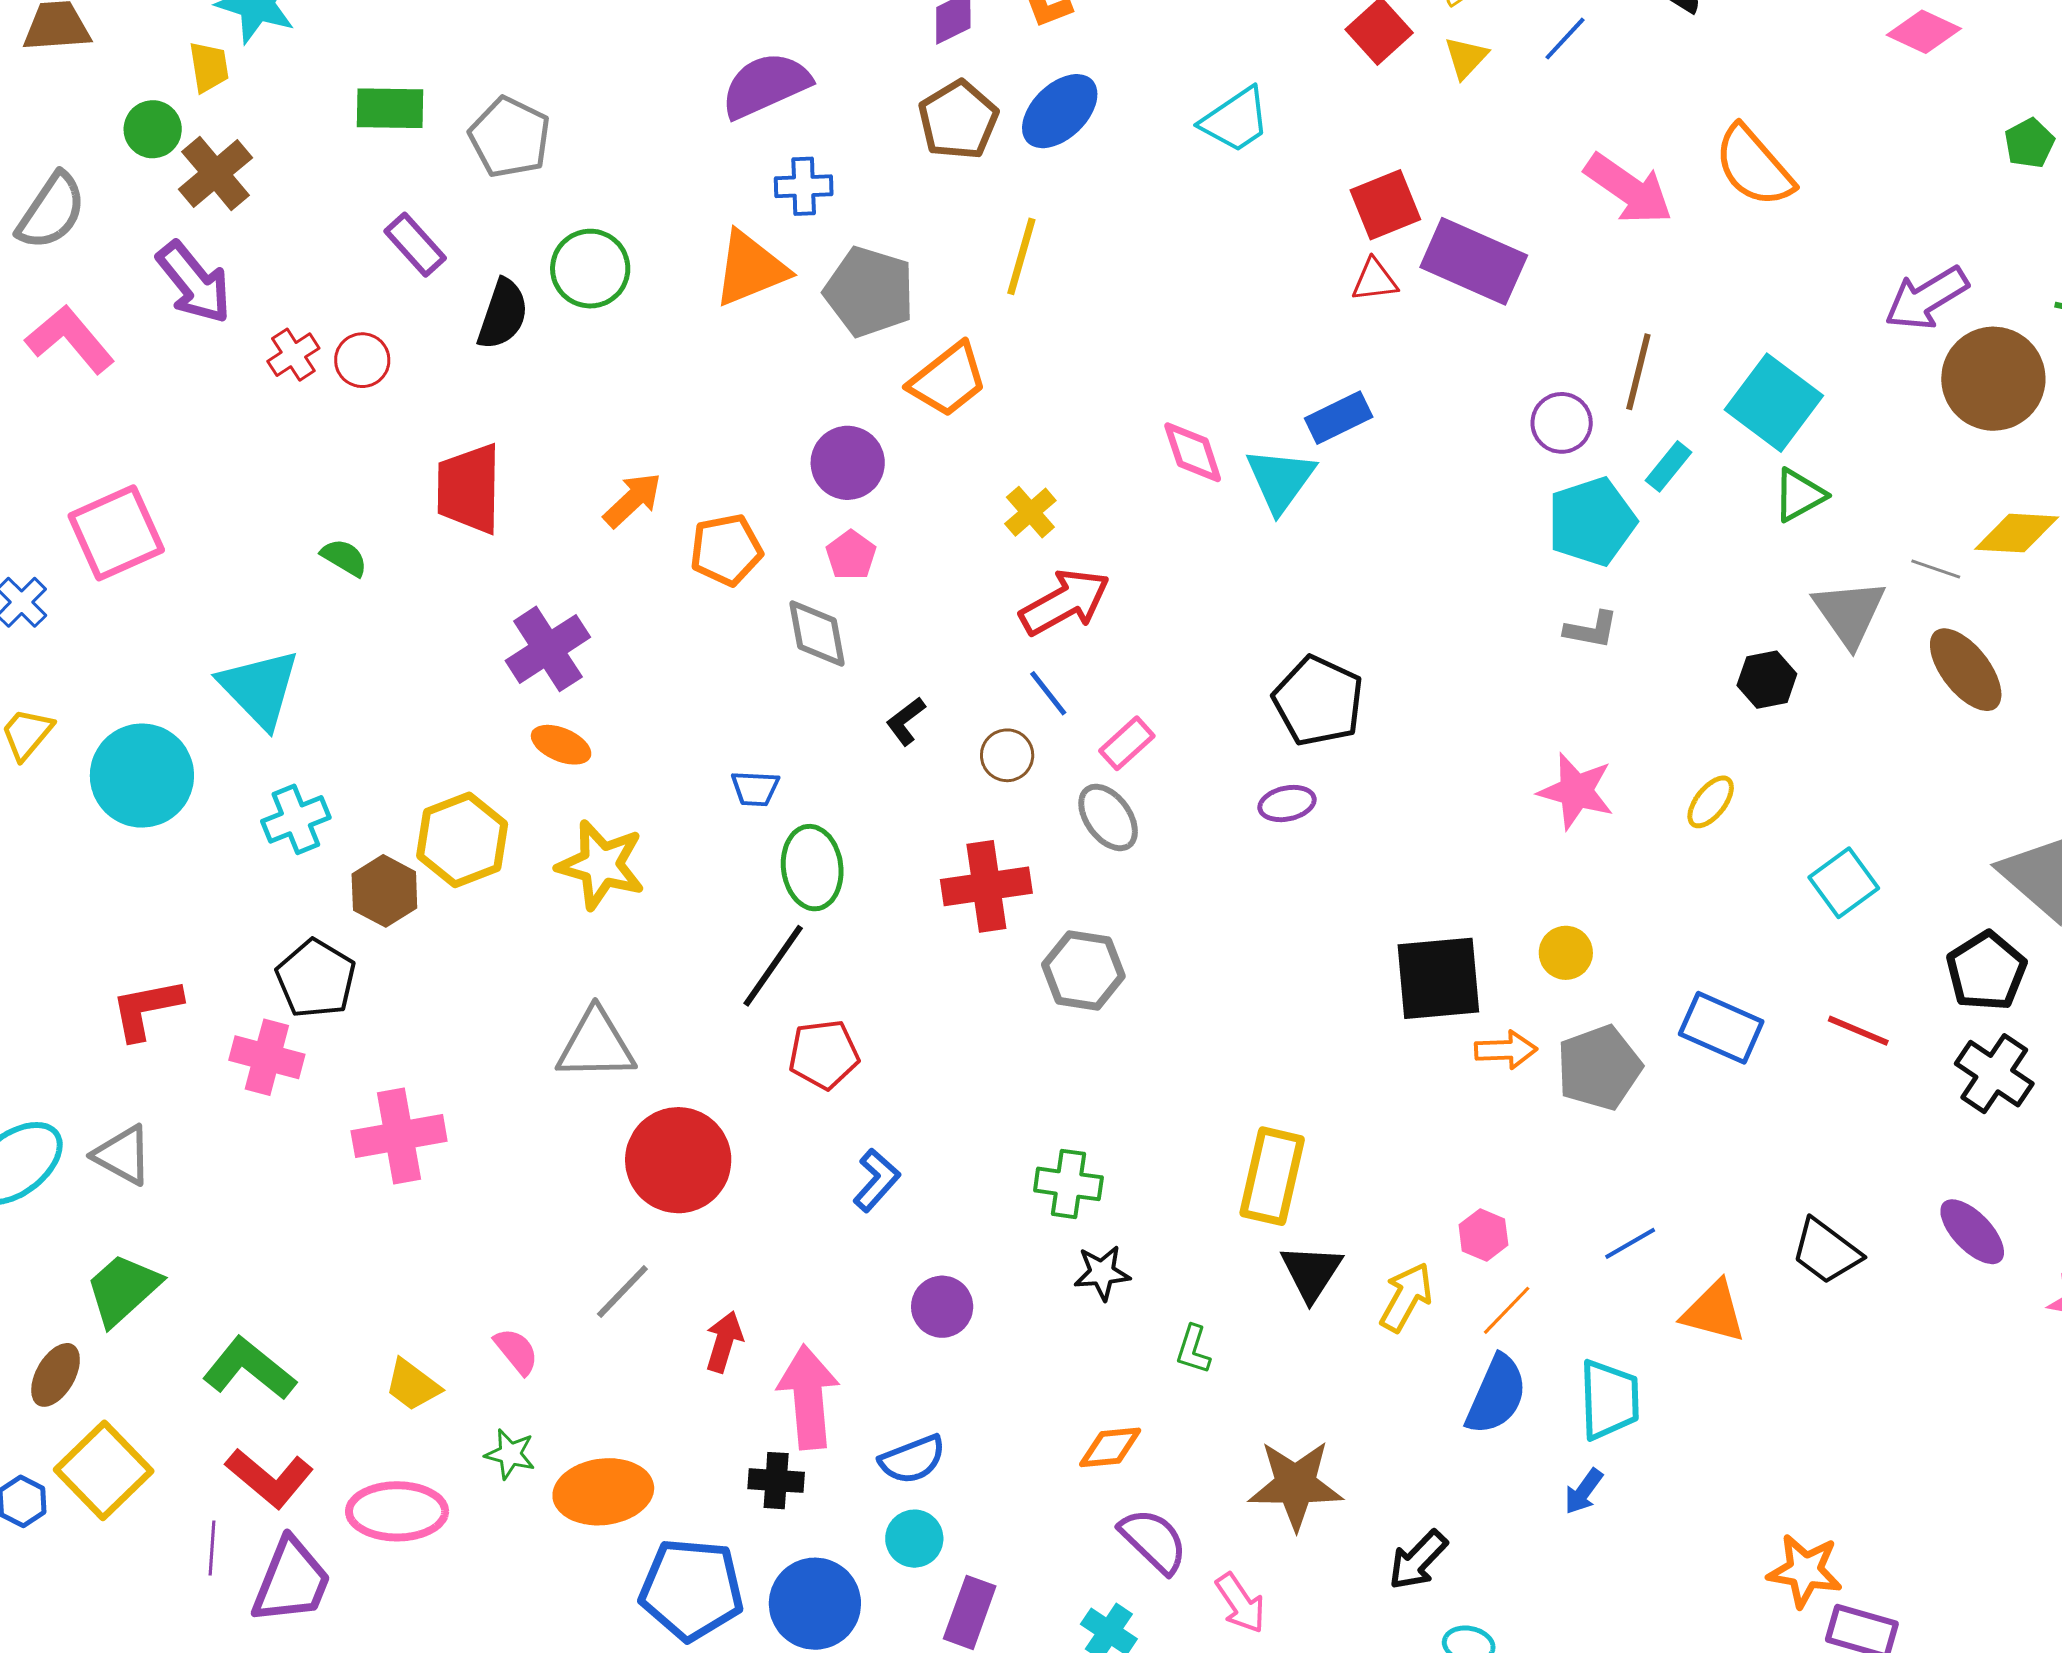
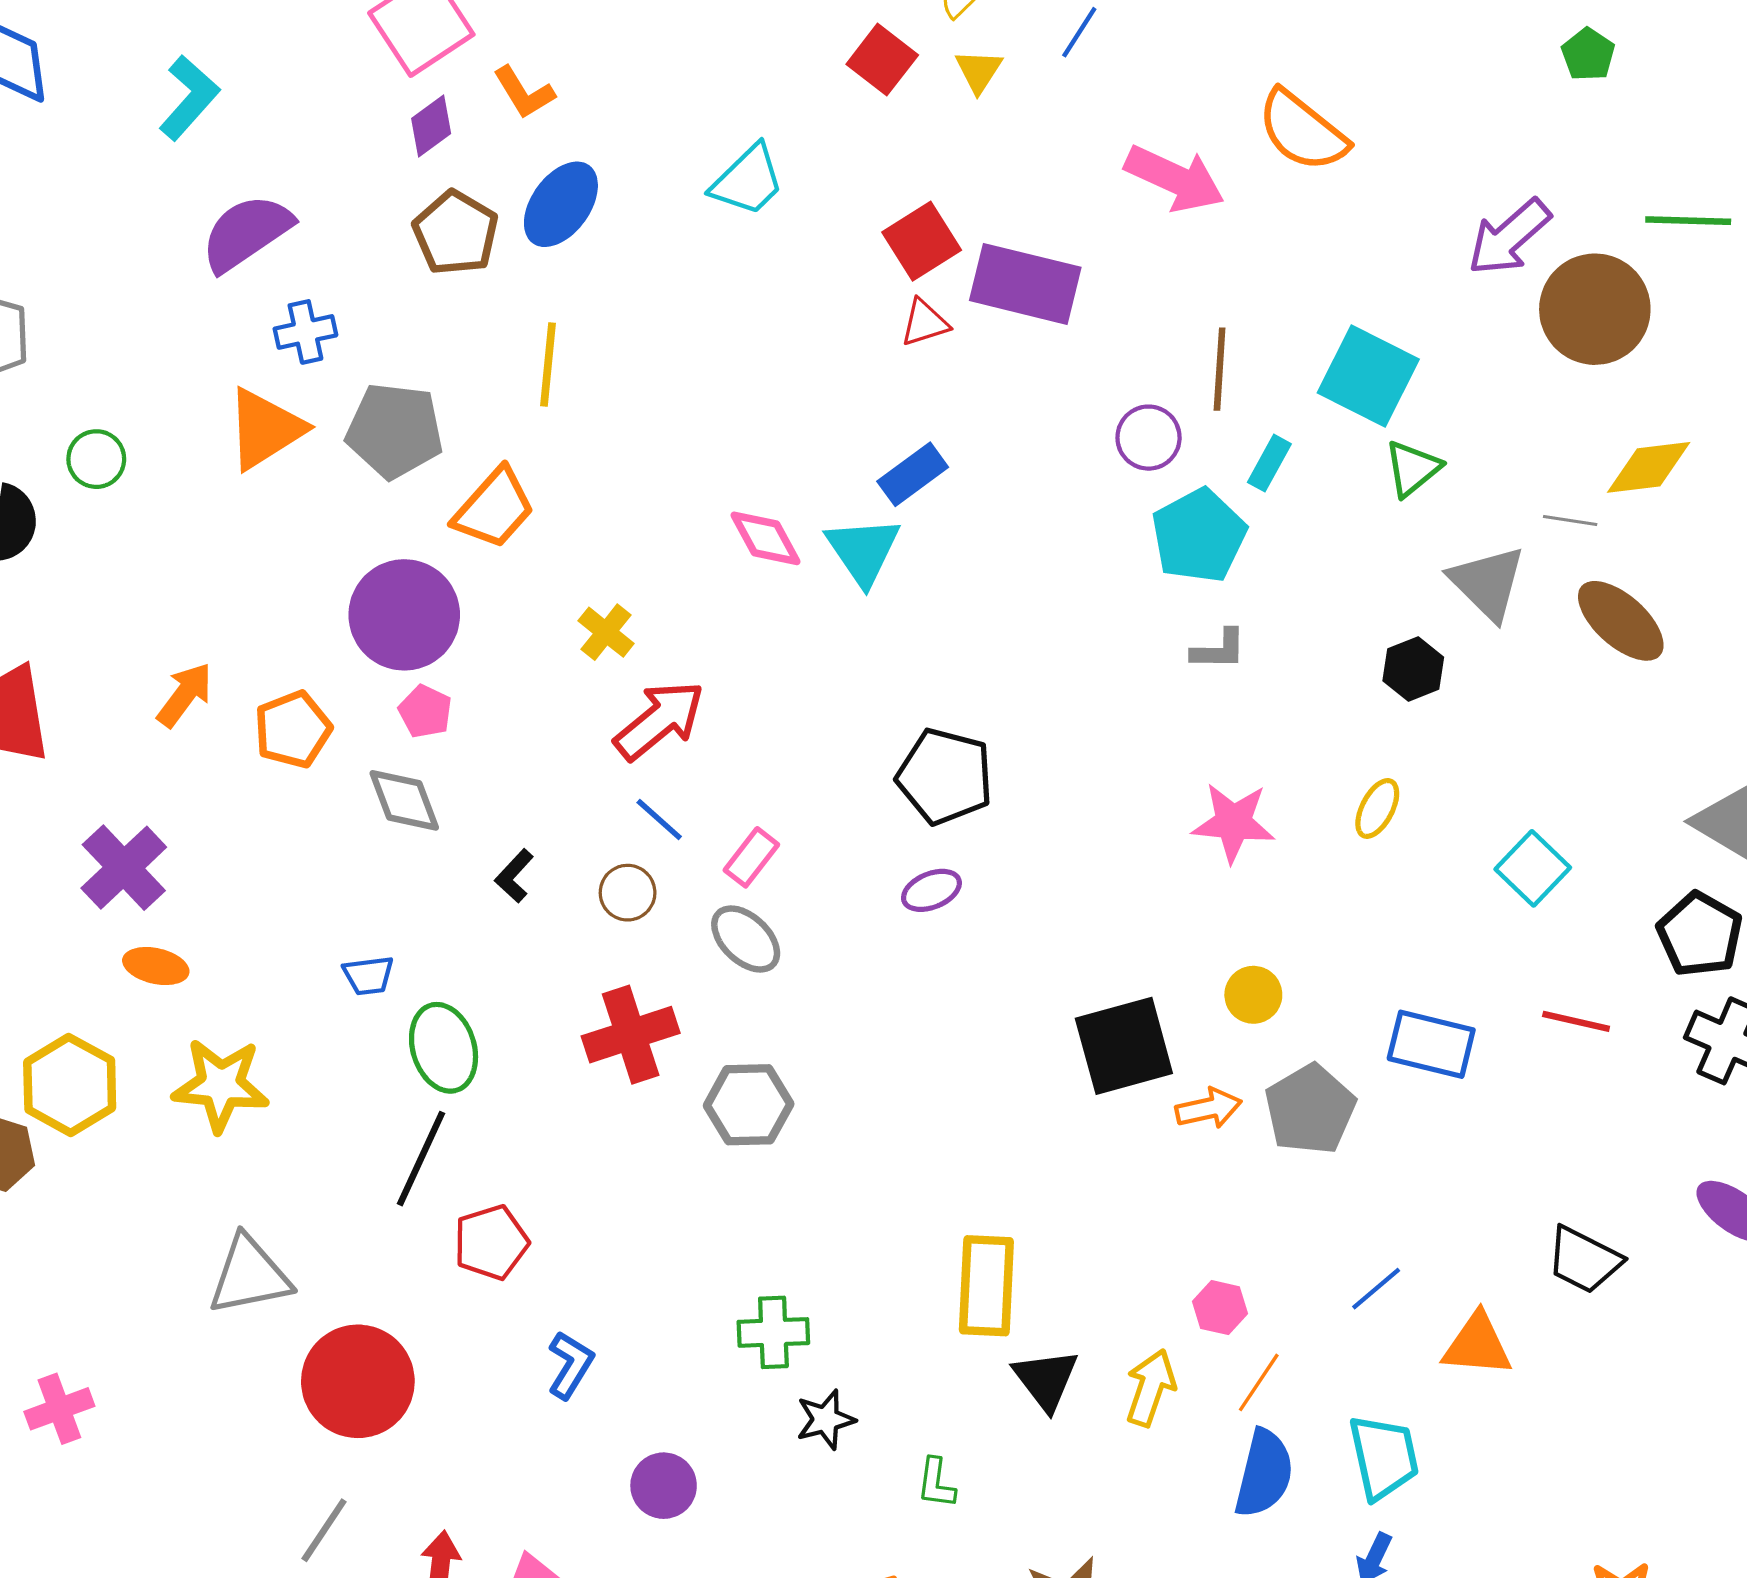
green circle: (590, 269) -> (96, 459), size x0.7
purple circle: (848, 463) -> (404, 615), size x1.4
pink cross: (399, 1136) -> (59, 1409), size x0.7

